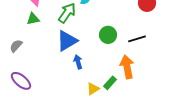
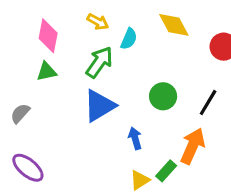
black line: (137, 39) -> (208, 103), turned -42
blue arrow: (78, 62) -> (135, 138), moved
orange arrow: (127, 67) -> (193, 146), turned 35

